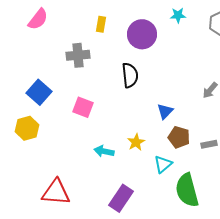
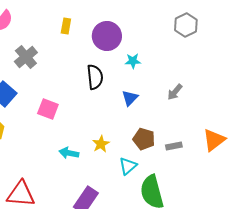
cyan star: (178, 15) -> (133, 61), moved
gray cross: (78, 55) -> (26, 57), moved, turned -35
blue triangle: (165, 111) -> (130, 98), moved

